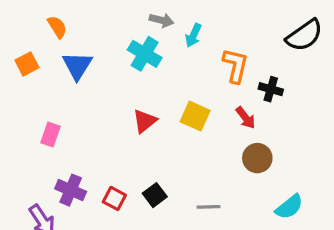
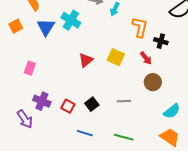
cyan cross: (145, 54) -> (71, 20), moved
gray line: (209, 207) -> (124, 101), moved

